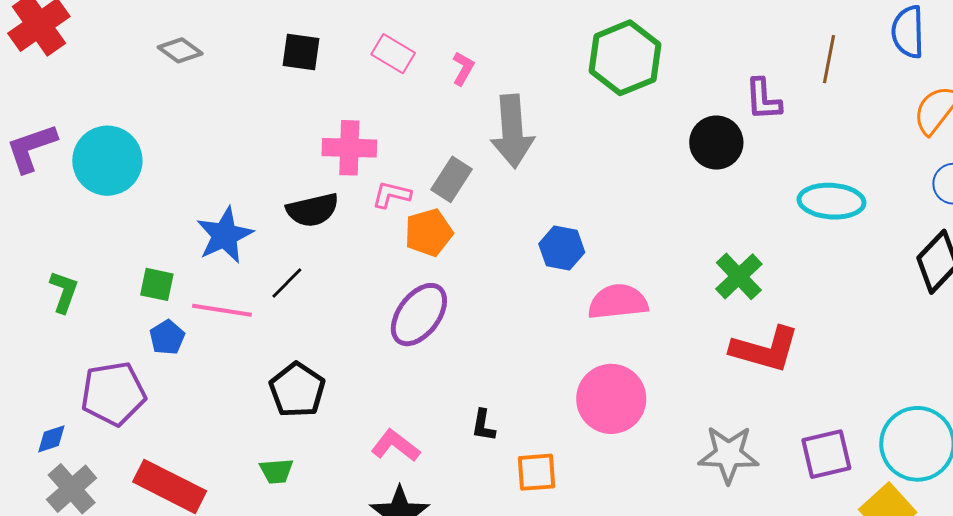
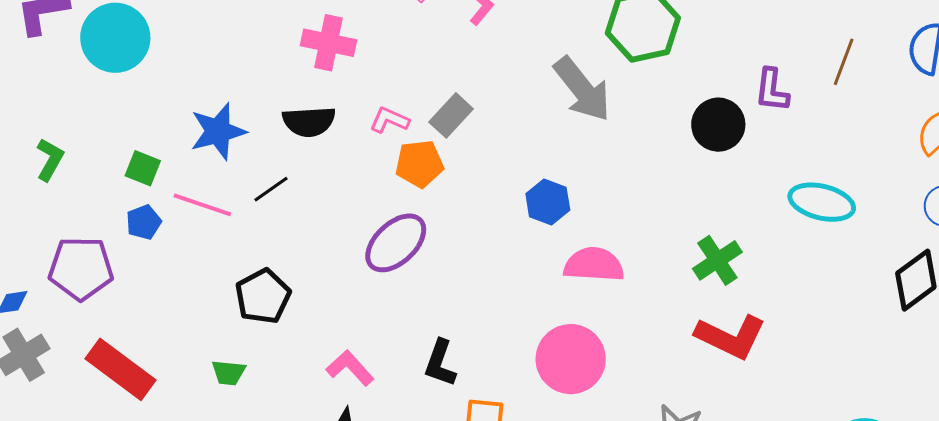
gray arrow: (512, 131) -> (582, 89), moved, turned -44
pink cross: (349, 148) -> (328, 43), moved
black L-shape: (483, 425) -> (440, 363), size x1.4

